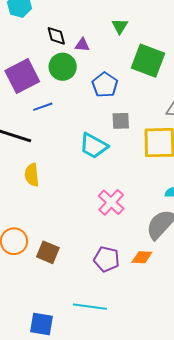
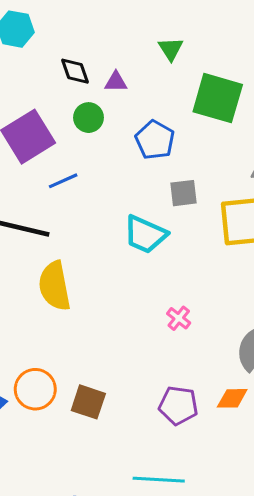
green circle: (63, 67) -> (89, 118), size x0.7
yellow semicircle: (32, 175) -> (55, 286), size x1.4
pink cross: (111, 202) -> (179, 318), size x0.6

